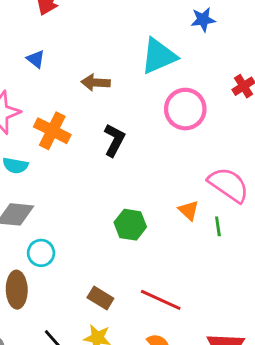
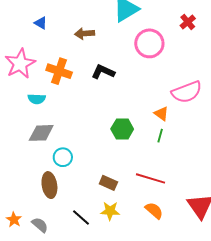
black L-shape: (114, 140) -> (103, 72), turned -85
pink semicircle: (229, 185) -> (187, 92), turned 132
green line: (218, 226) -> (160, 136), moved, turned 32

